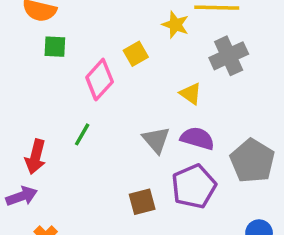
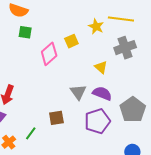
green line: (82, 134) -> (31, 133), moved
brown square: (142, 202) -> (56, 118), moved

